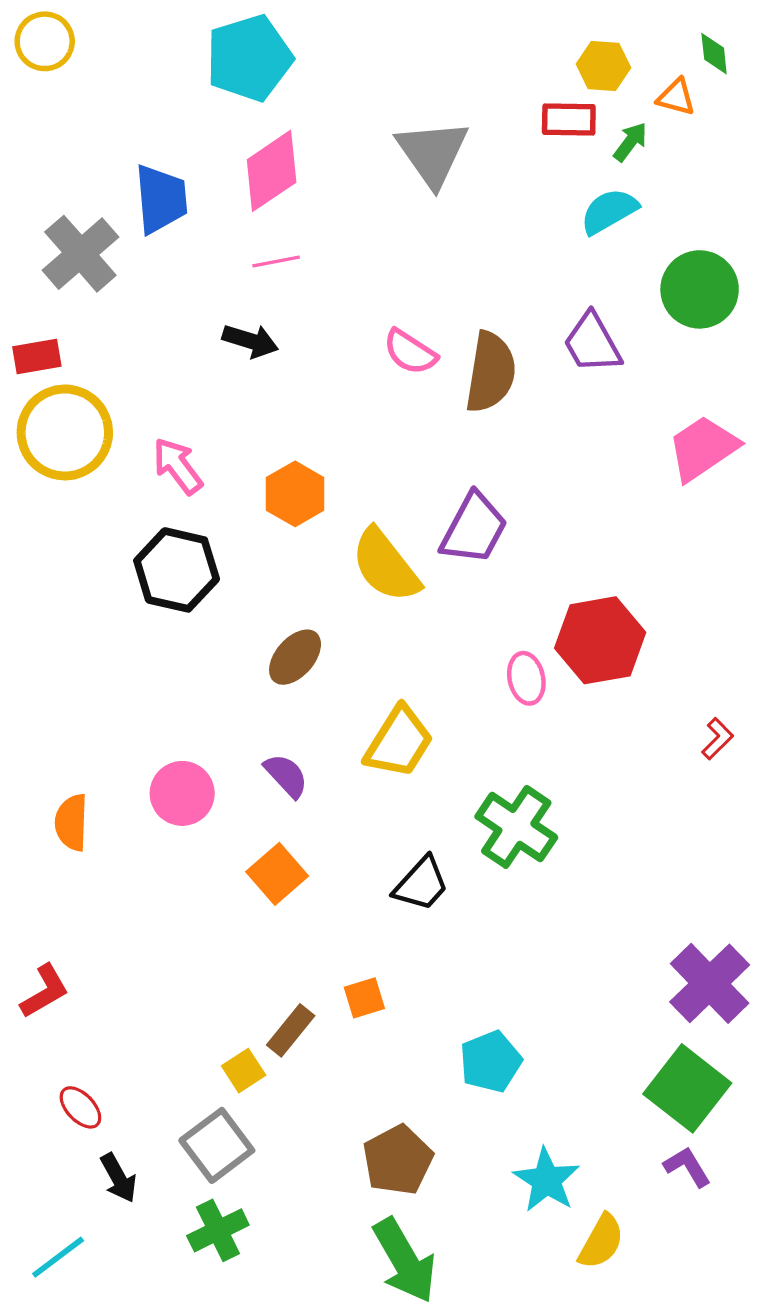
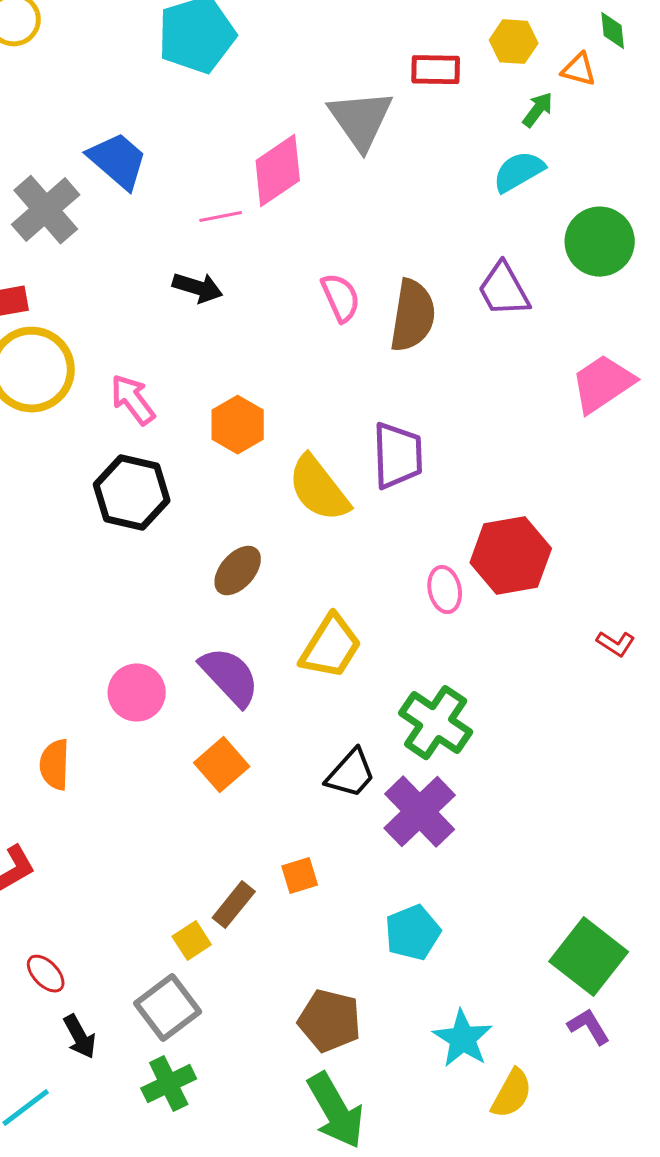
red rectangle: (569, 120) -> (436, 70), moved
pink diamond: (272, 171) -> (278, 171), moved
blue trapezoid: (161, 199) -> (118, 161), turned -44
pink semicircle: (410, 352) -> (341, 298), turned -147
purple trapezoid: (474, 529) -> (398, 456), turned -30
red L-shape: (717, 739) -> (616, 644), turned 78
purple semicircle: (286, 776) -> (230, 677), size x1.5
orange semicircle: (72, 822) -> (55, 765), moved
purple cross: (710, 983) -> (420, 812), moved
brown pentagon: (398, 1160) -> (330, 1021), turned -30

